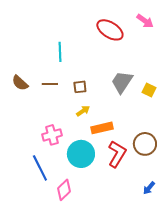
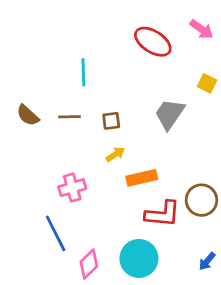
yellow square: (149, 90) -> (207, 83), moved
cyan circle: (81, 154) -> (139, 258), moved
red L-shape: (117, 154) -> (163, 214), turned 64

